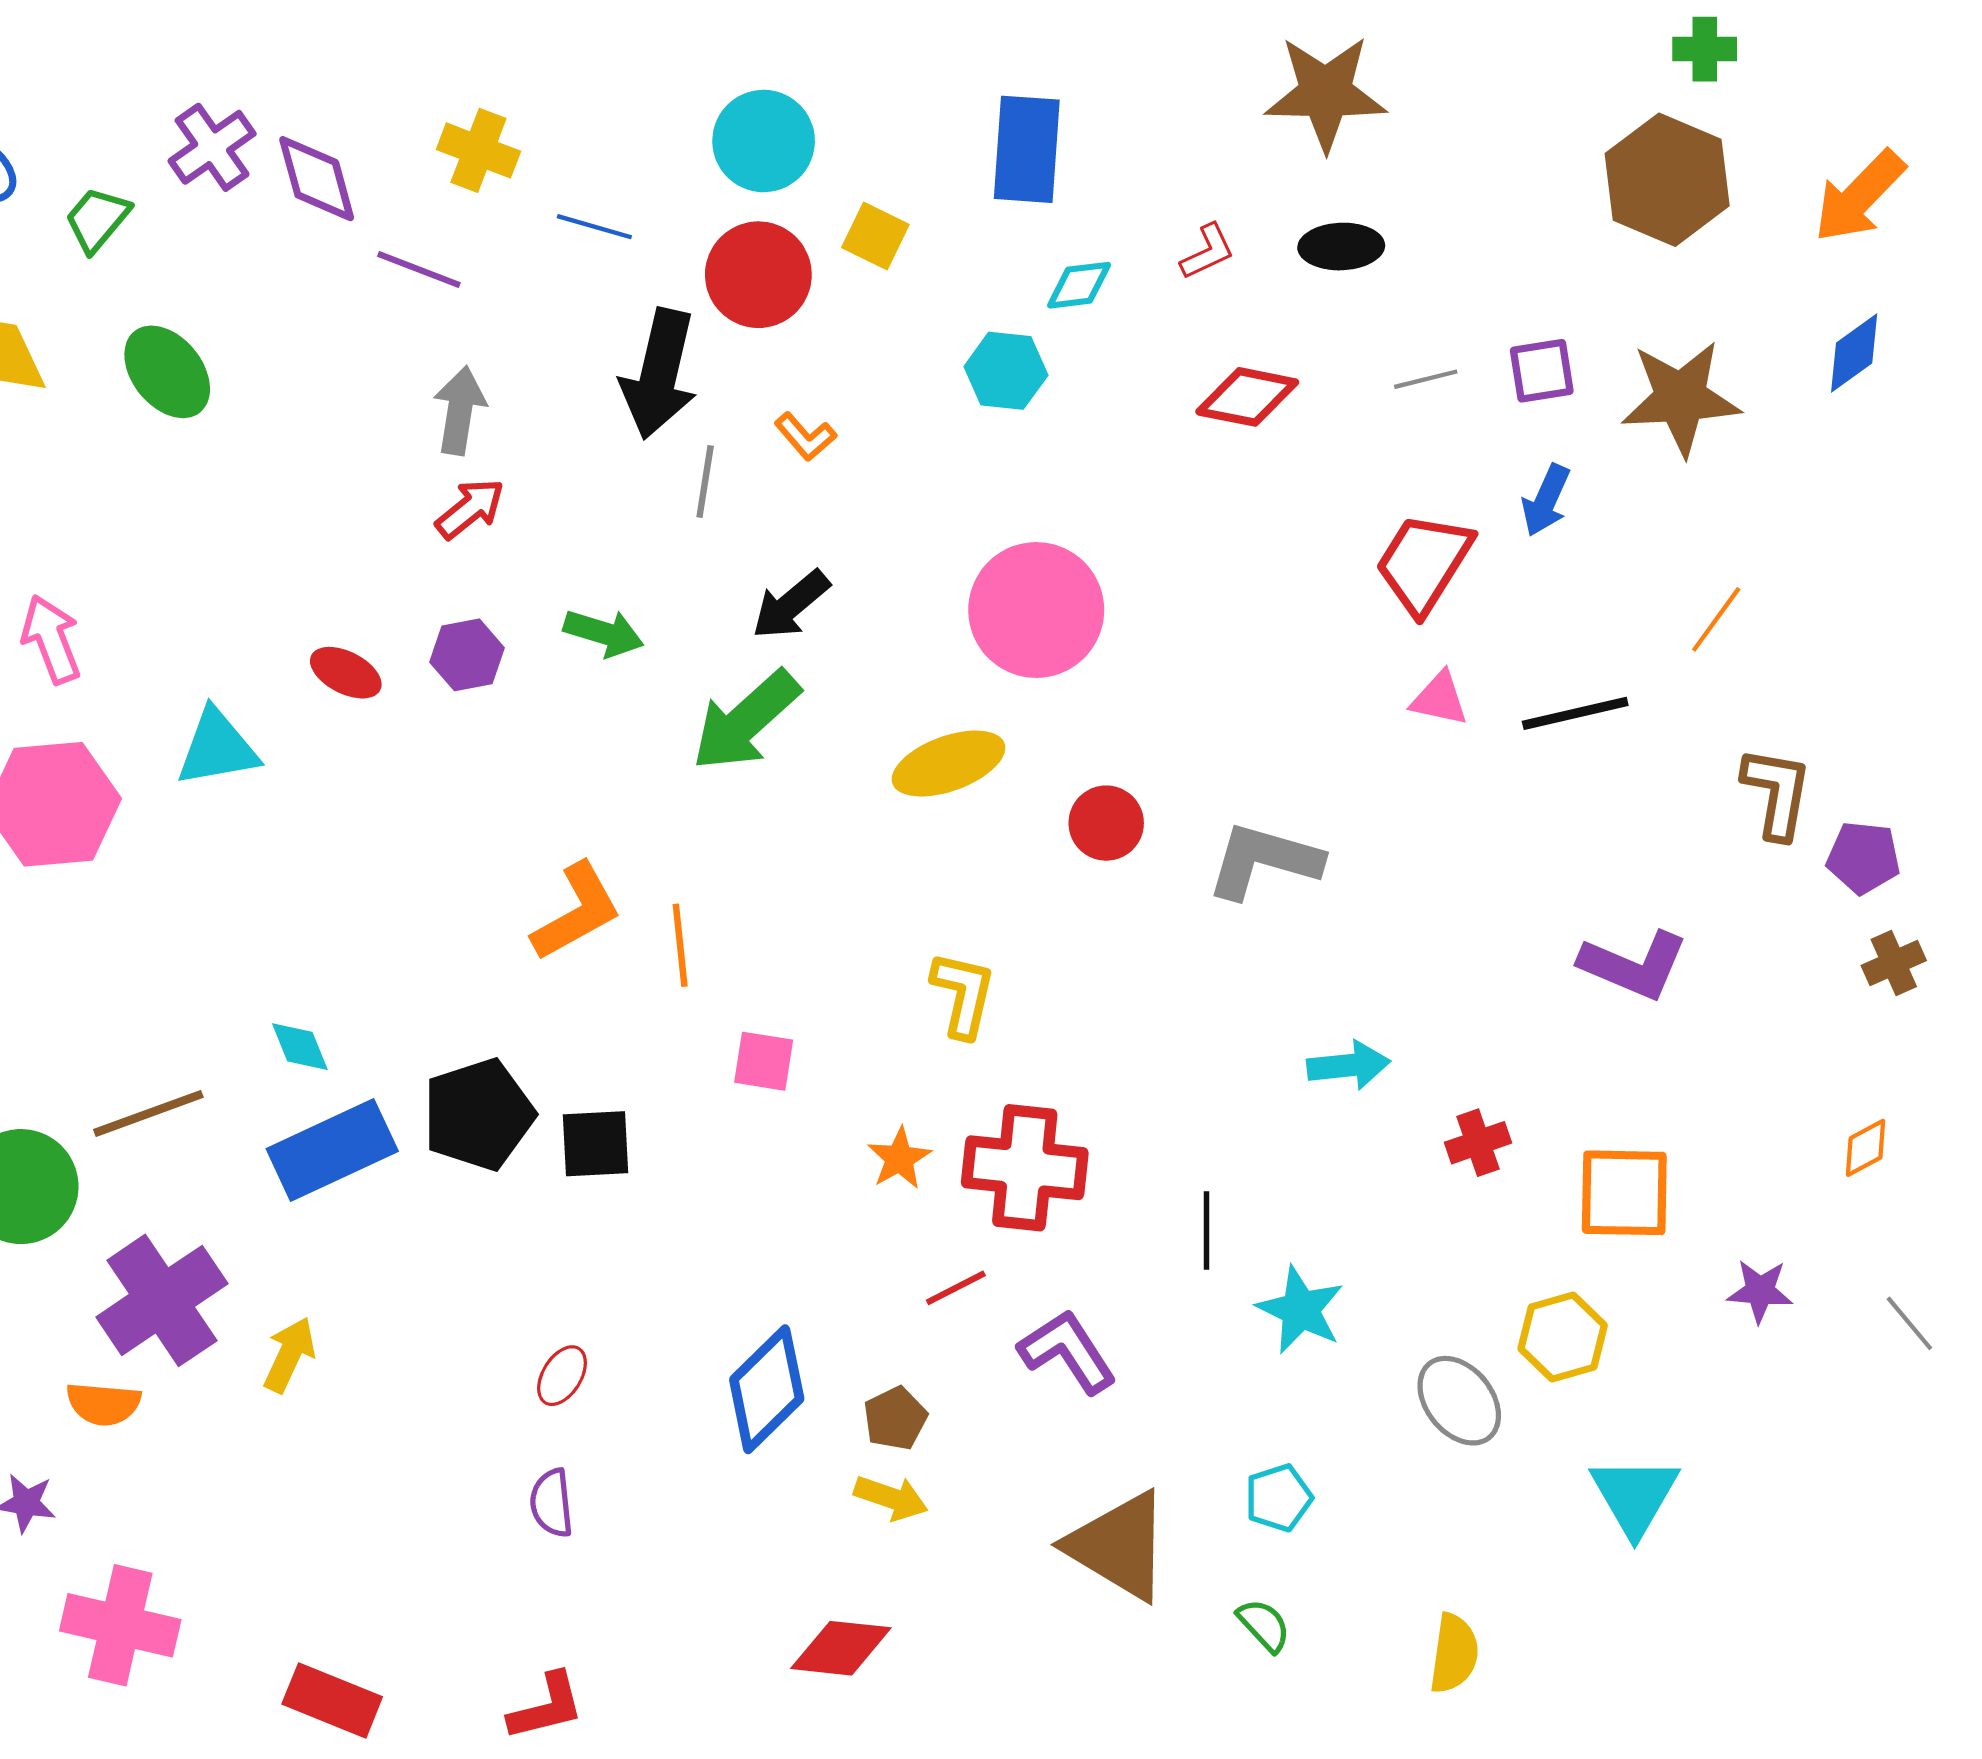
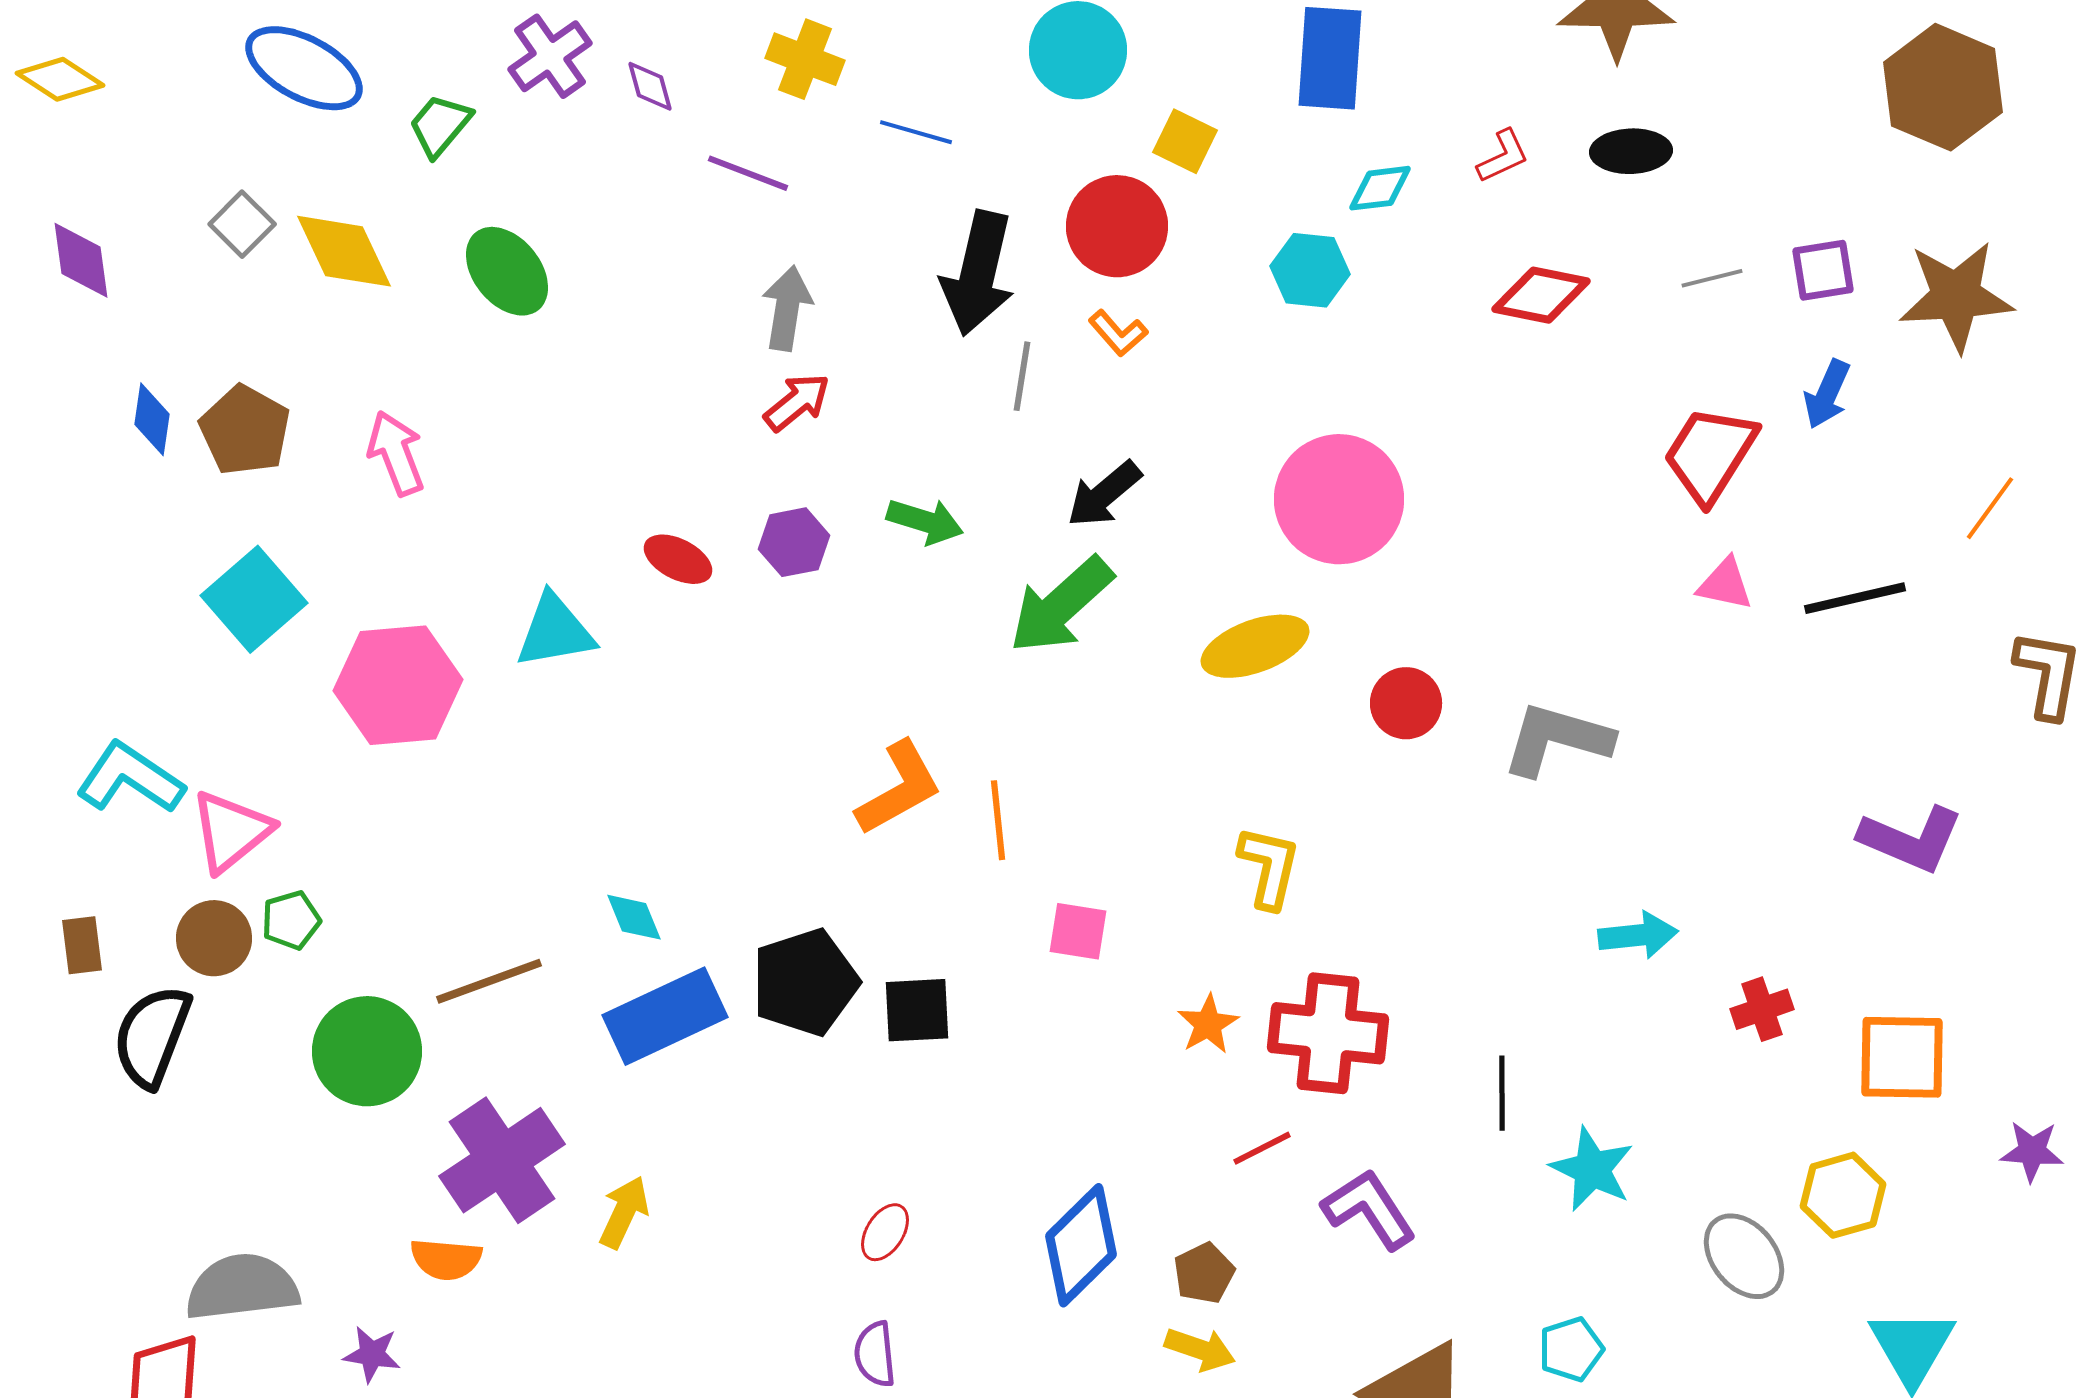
purple diamond: (317, 179) -> (650, 86), size x0.6
red circle: (758, 275) -> (1117, 226), moved
pink arrow: (51, 639) -> (396, 453), moved

